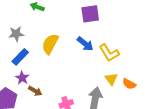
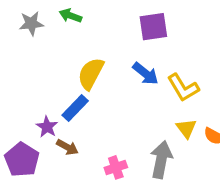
gray star: (16, 34) -> (31, 23), moved
blue rectangle: (20, 57) -> (75, 108), moved

